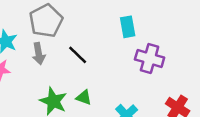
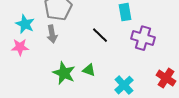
black line: (78, 55) -> (100, 35), moved

